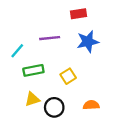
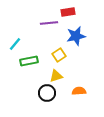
purple line: (50, 38) -> (49, 23), moved
yellow square: (68, 76) -> (59, 55), moved
yellow triangle: (32, 99) -> (56, 76), moved

